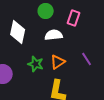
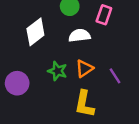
white diamond: (18, 32) -> (35, 32), turned 40
purple line: (87, 59) -> (115, 76), moved

